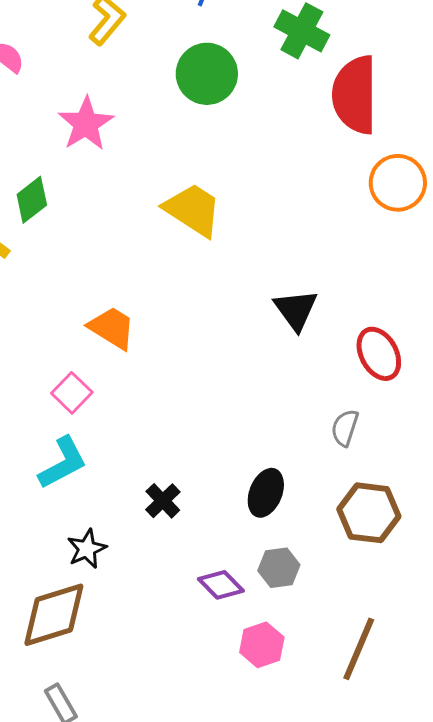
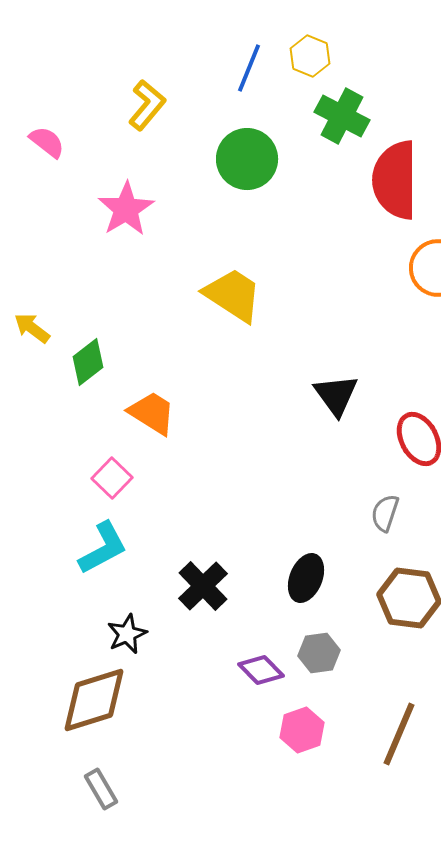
green diamond: (32, 200) -> (88, 362), moved
black cross: (163, 501) -> (203, 586), size x1.4

